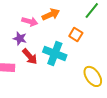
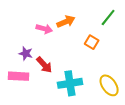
purple star: (20, 38) -> (26, 54), moved
cyan cross: (55, 53) -> (70, 83), moved, turned -30

